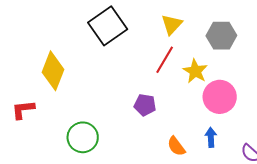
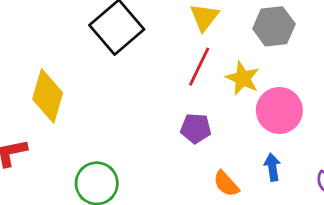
purple pentagon: (145, 105) -> (196, 128), moved

